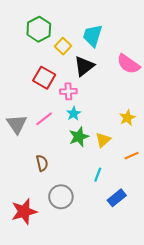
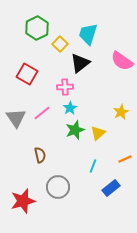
red square: (44, 78) -> (27, 74), moved
orange line: (132, 156) -> (125, 159), moved

